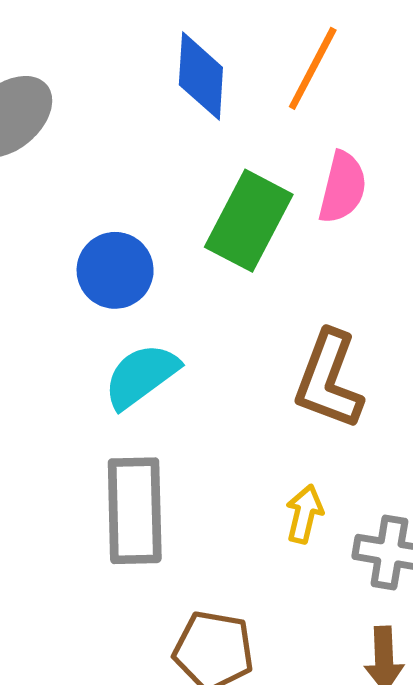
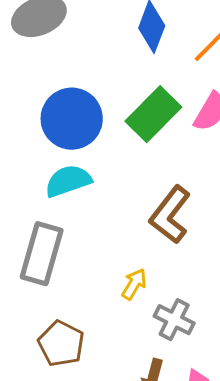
blue circle: (115, 270) -> (72, 119), size x1.4

